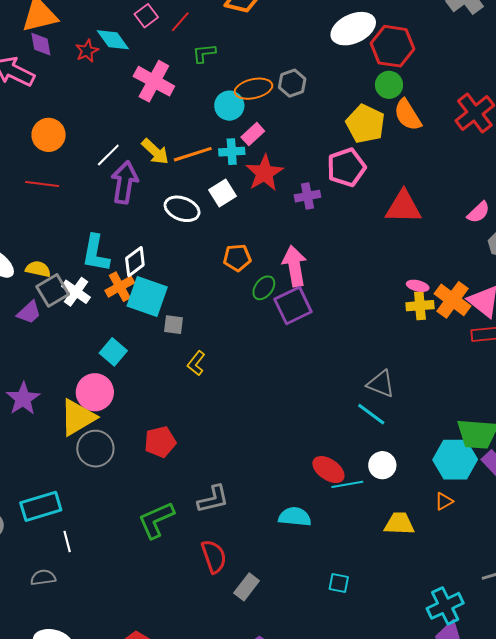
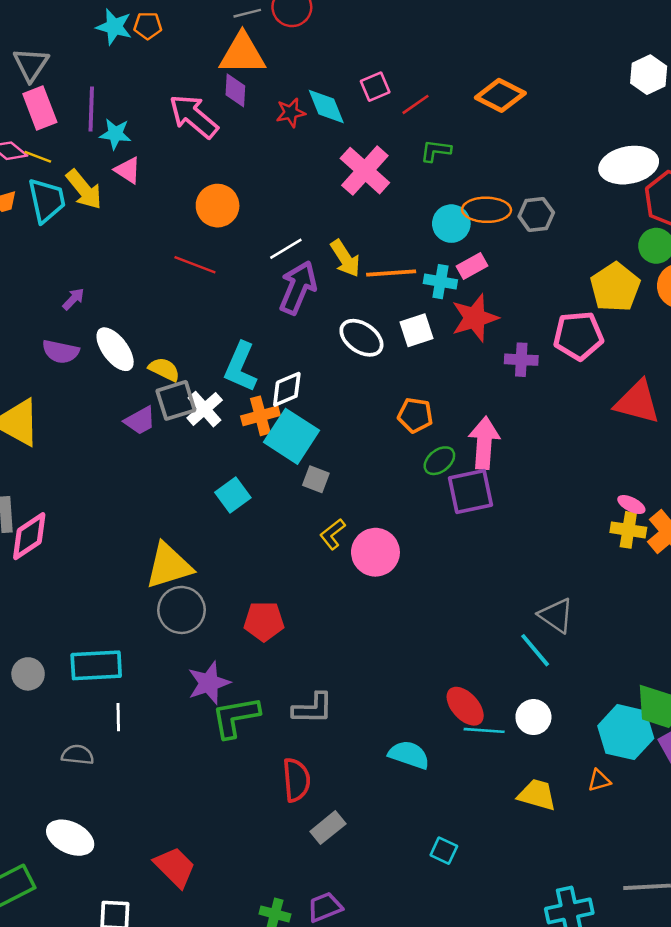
pink circle: (95, 392) -> (375, 552), moved
purple star: (23, 399) -> (209, 683), moved

